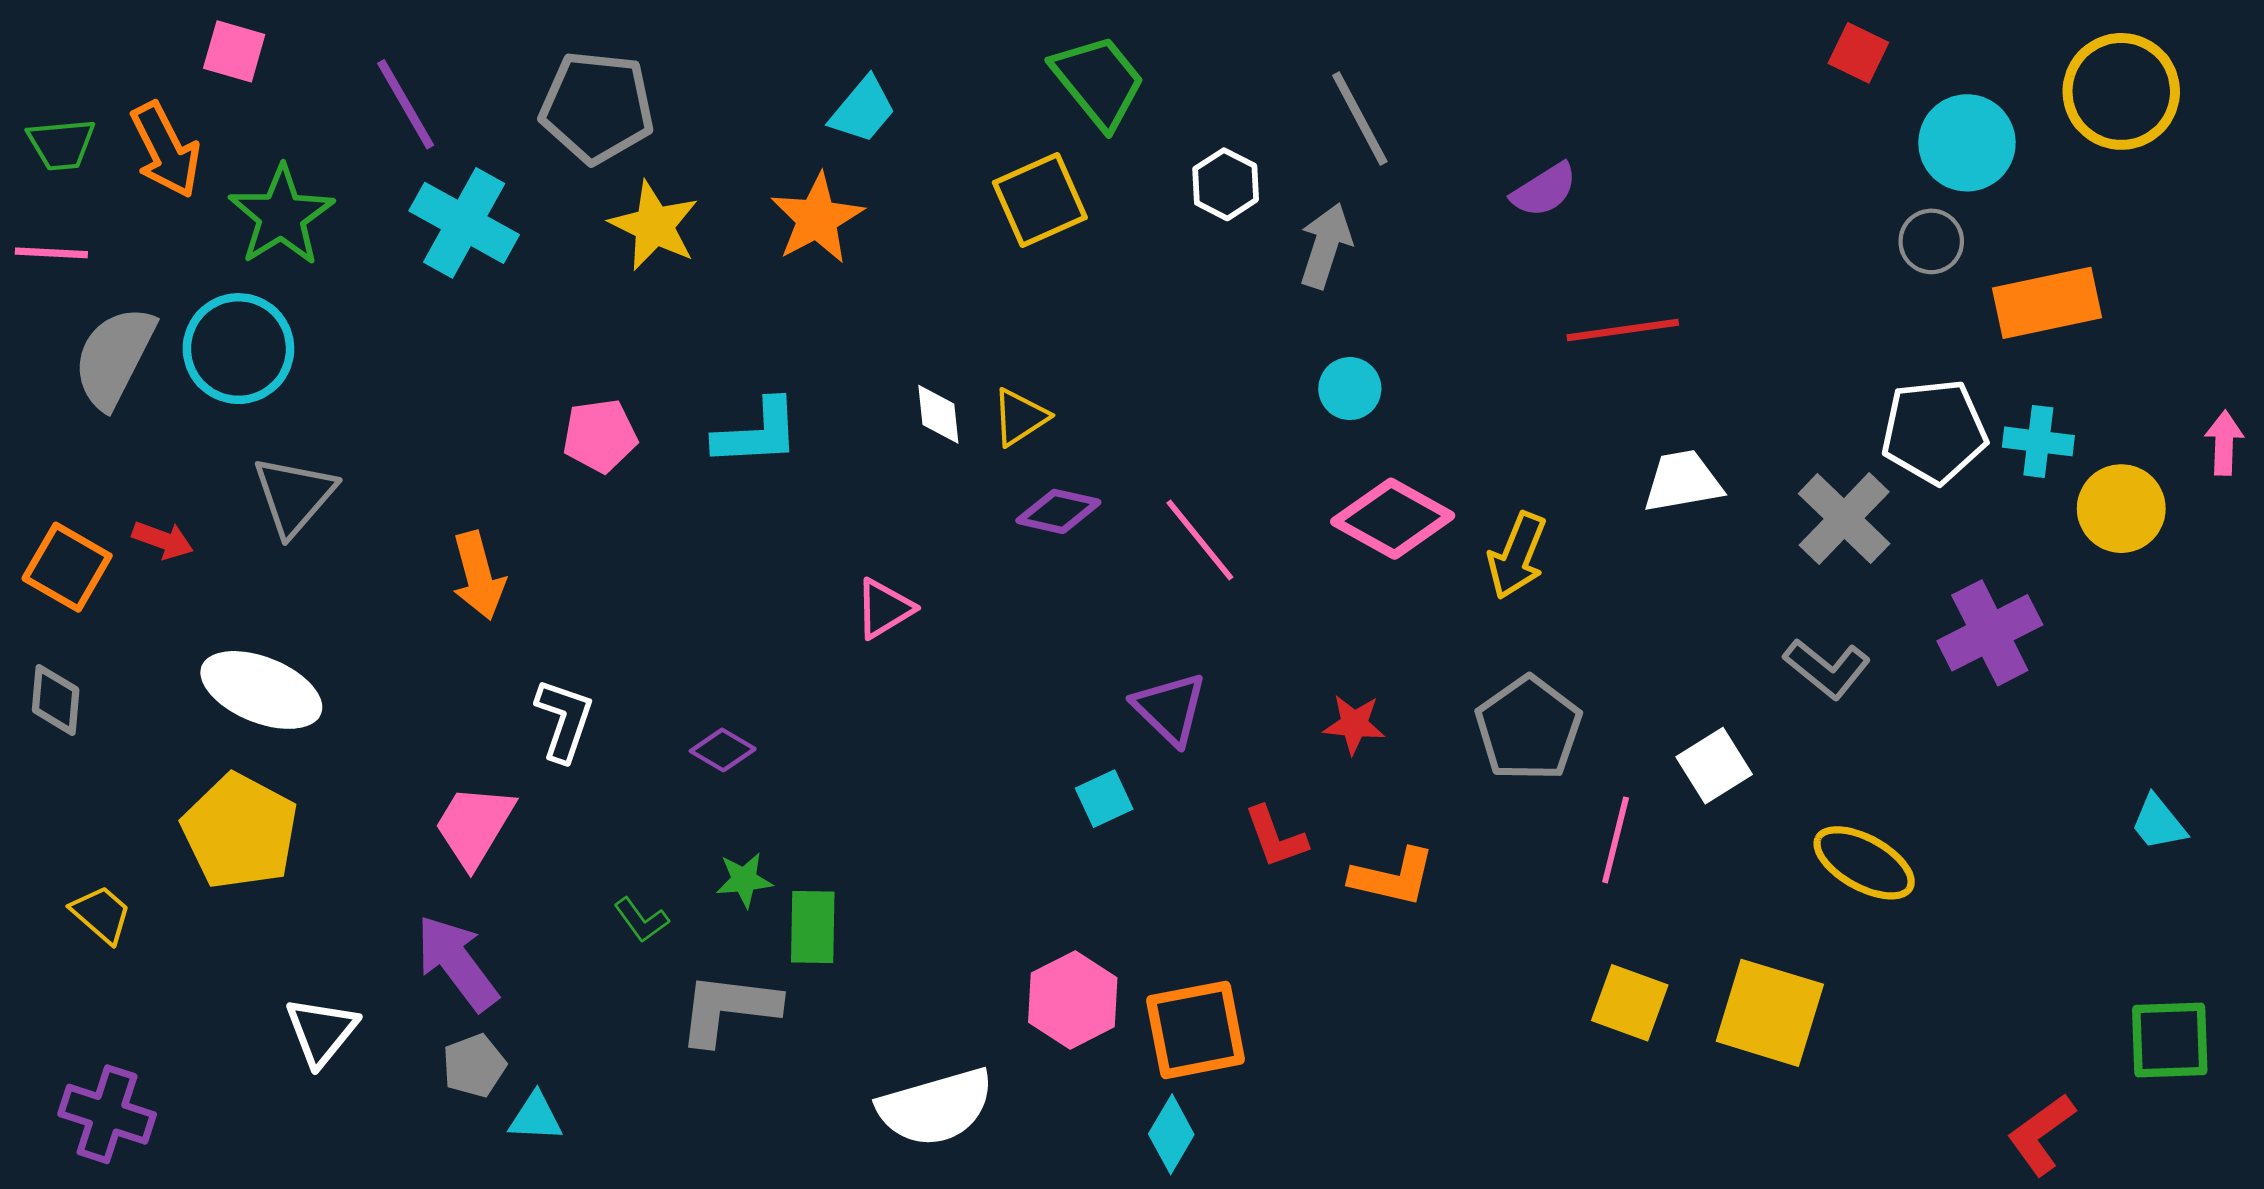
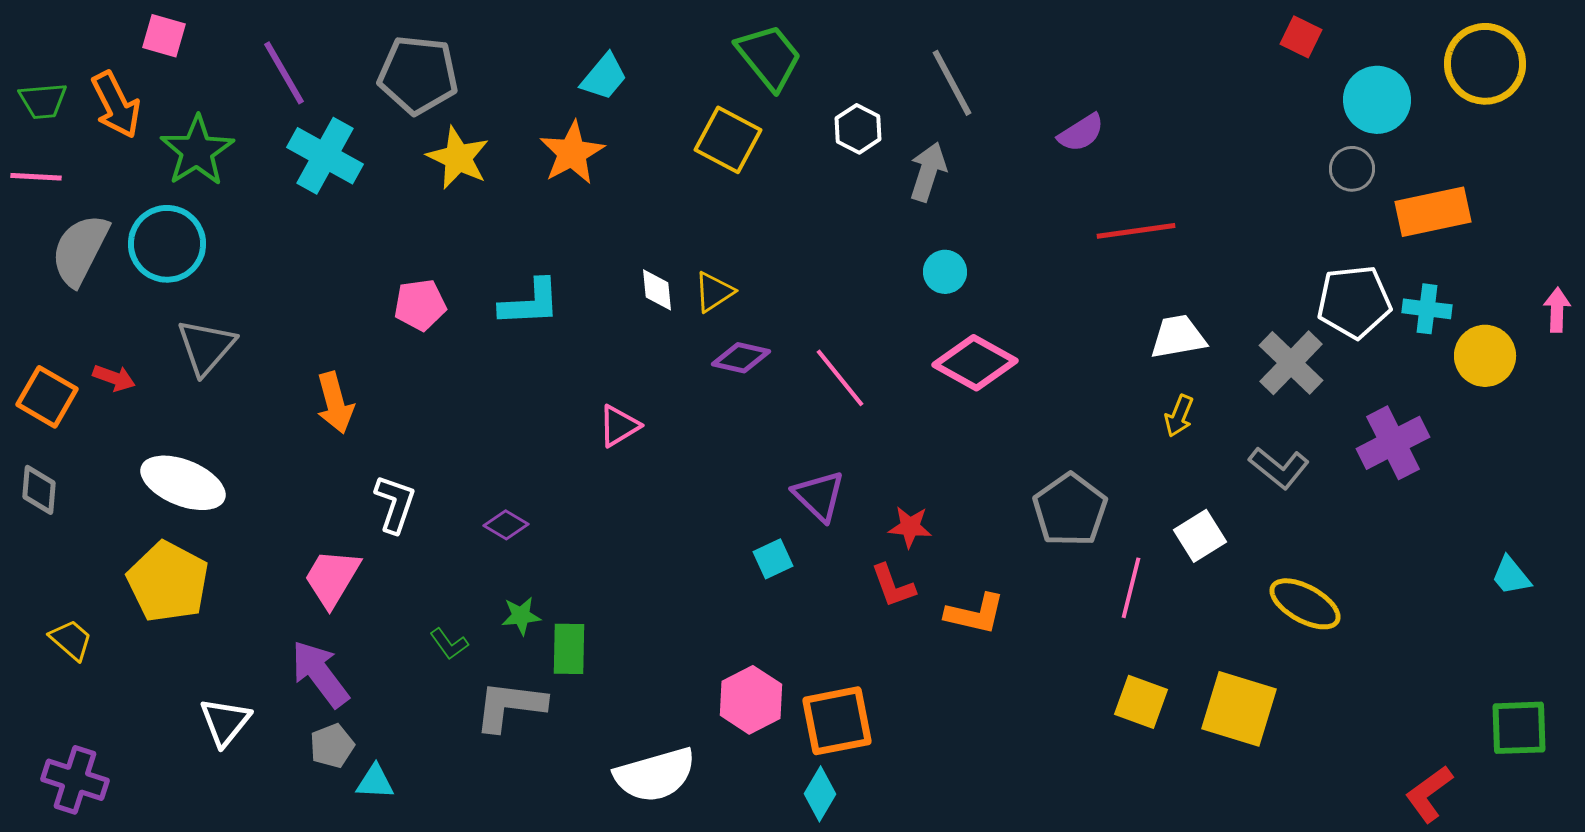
yellow square: (1040, 200) -> (728, 140), turned -38
yellow arrow: (1517, 556) -> (1179, 416), moved, size x0.7
red star: (1354, 724) -> (910, 527), moved

